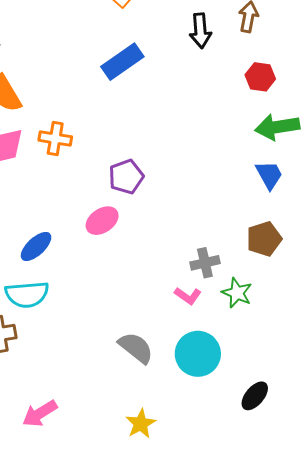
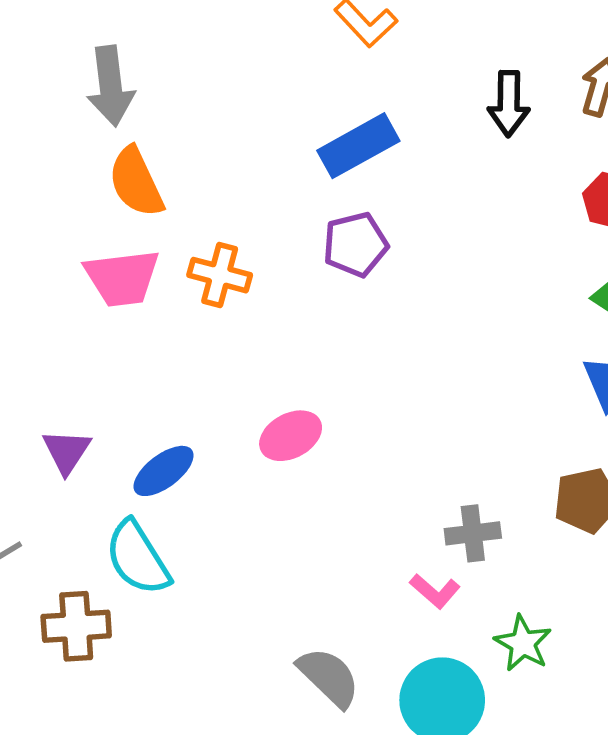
purple pentagon: (126, 177) -> (356, 244), moved
green star: (237, 293) -> (523, 643), moved
cyan semicircle: (27, 294) -> (138, 558), turned 57

